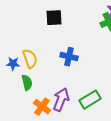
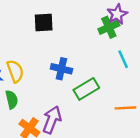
green rectangle: (90, 100) -> (86, 89), moved

